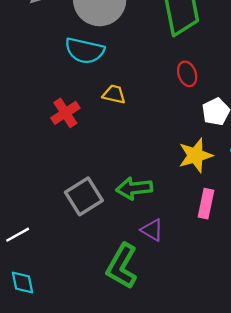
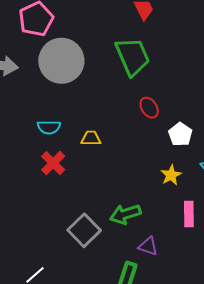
cyan semicircle: (85, 51) -> (49, 127), moved, size x0.7
yellow star: (195, 155) -> (171, 175), size x0.7

